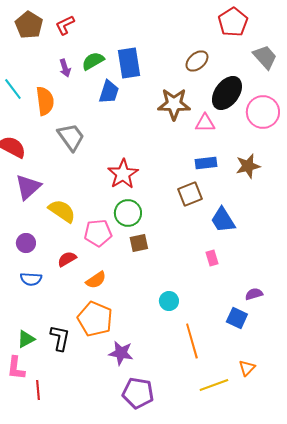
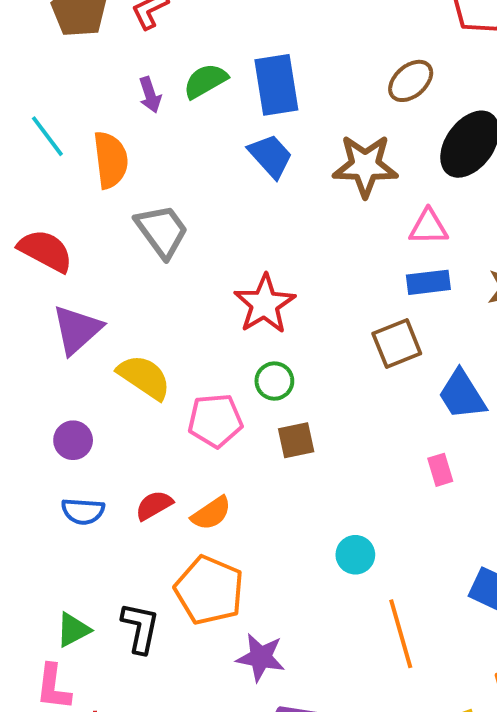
blue trapezoid: (109, 92) -> (270, 156), moved, turned -60
pink triangle: (205, 123) -> (428, 227), moved
green circle: (128, 213) -> (274, 381), size x0.7
red semicircle: (67, 259) -> (154, 505), moved

